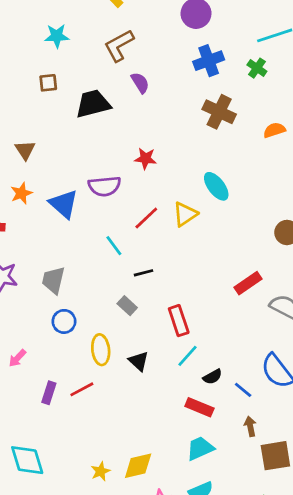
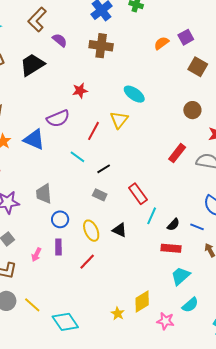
brown cross: (219, 112) -> (101, 46), moved
purple rectangle: (49, 393) -> (58, 247), moved

